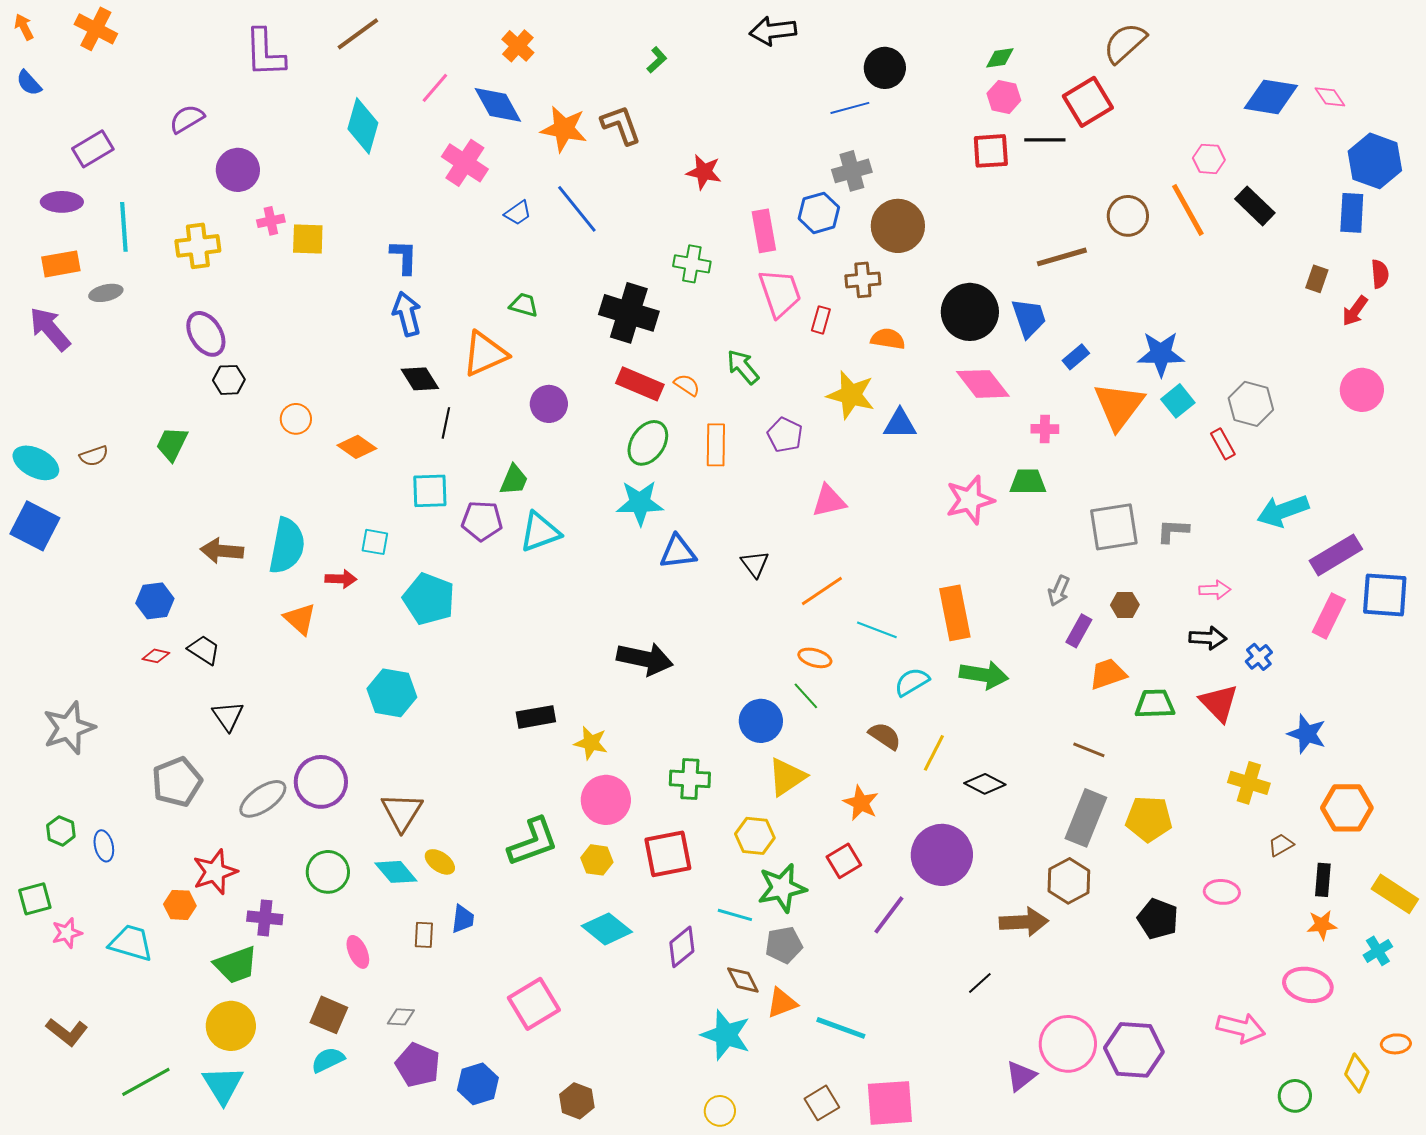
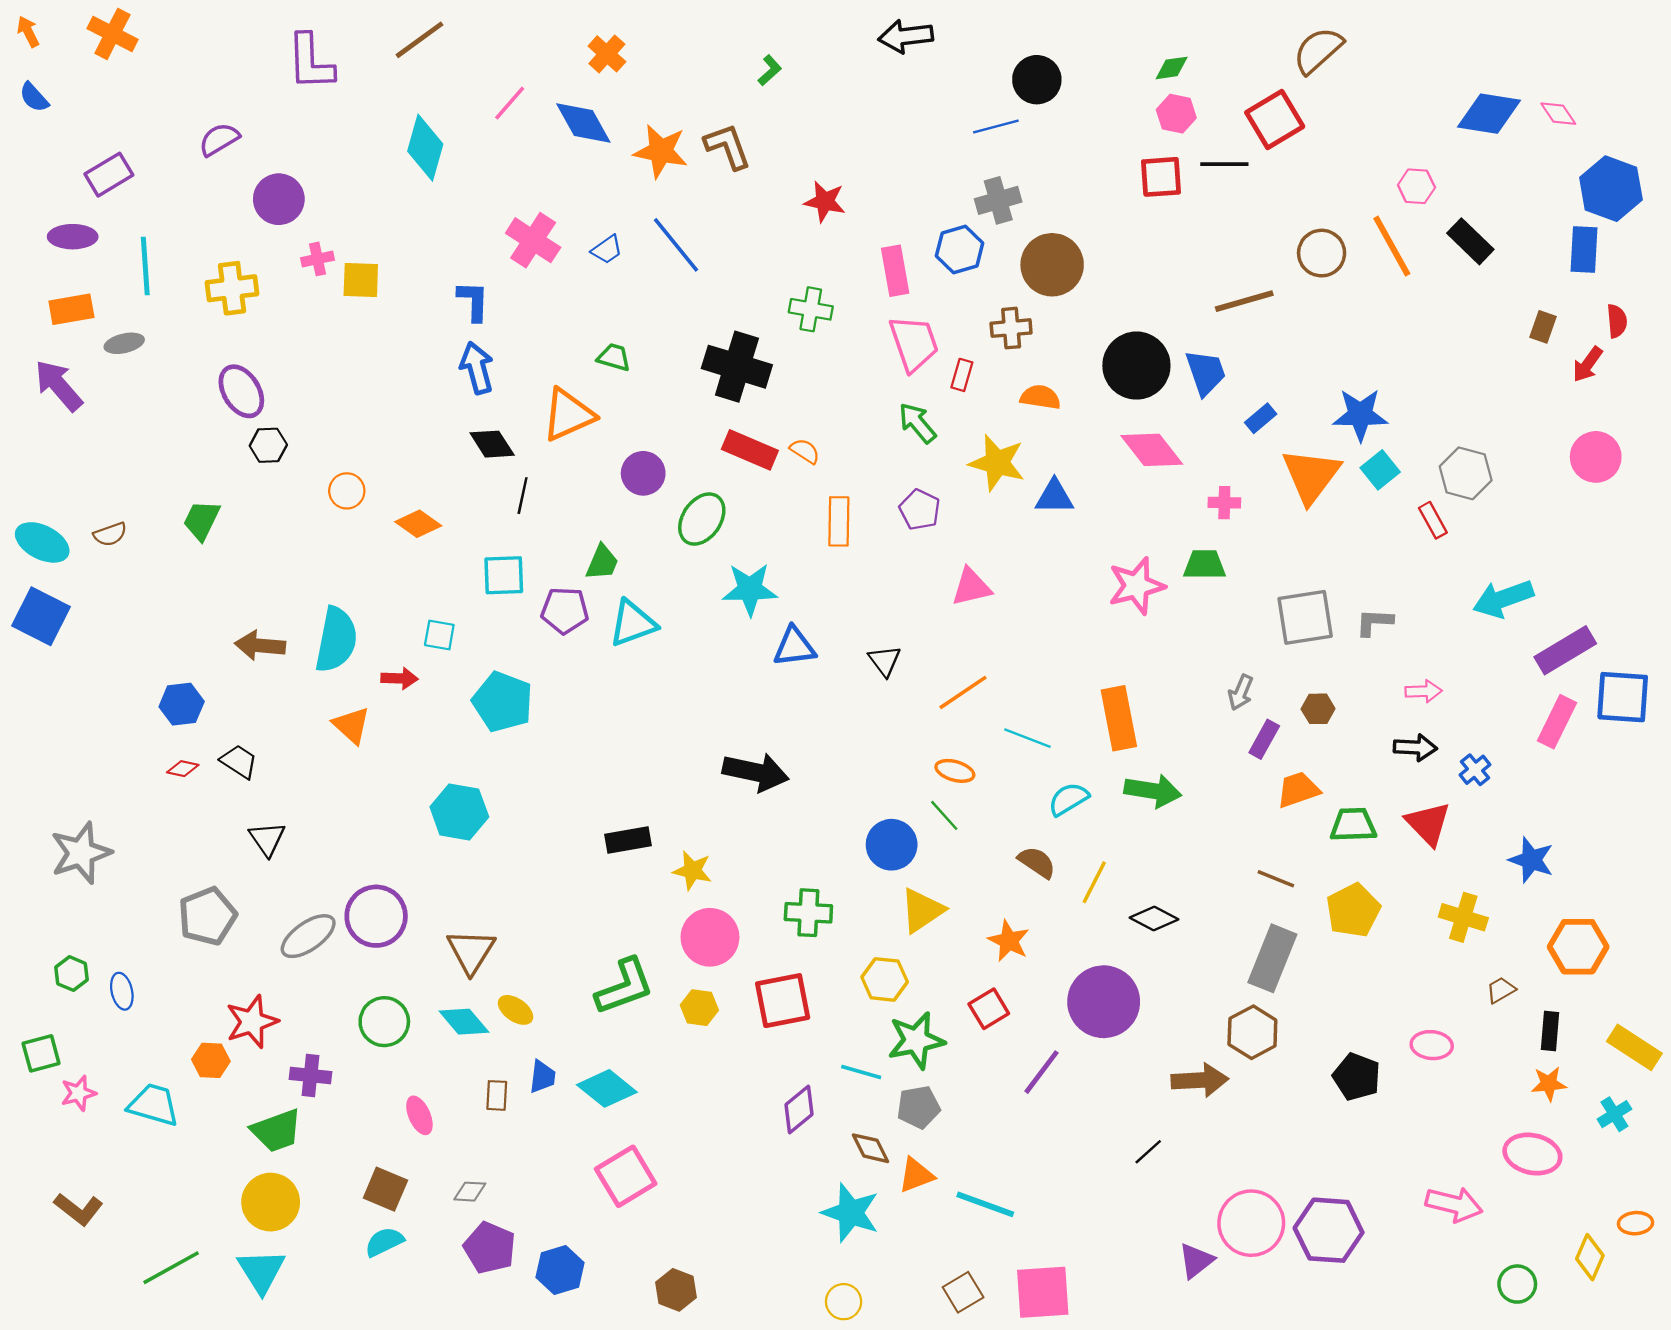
pink cross: (465, 163) -> (533, 240), moved
green arrow: (743, 367) -> (917, 423), moved
green ellipse: (648, 443) -> (702, 519), moved
yellow pentagon: (1149, 819) -> (1353, 910), moved, turned -30
cyan diamond: (607, 929) -> (607, 1088), moved

